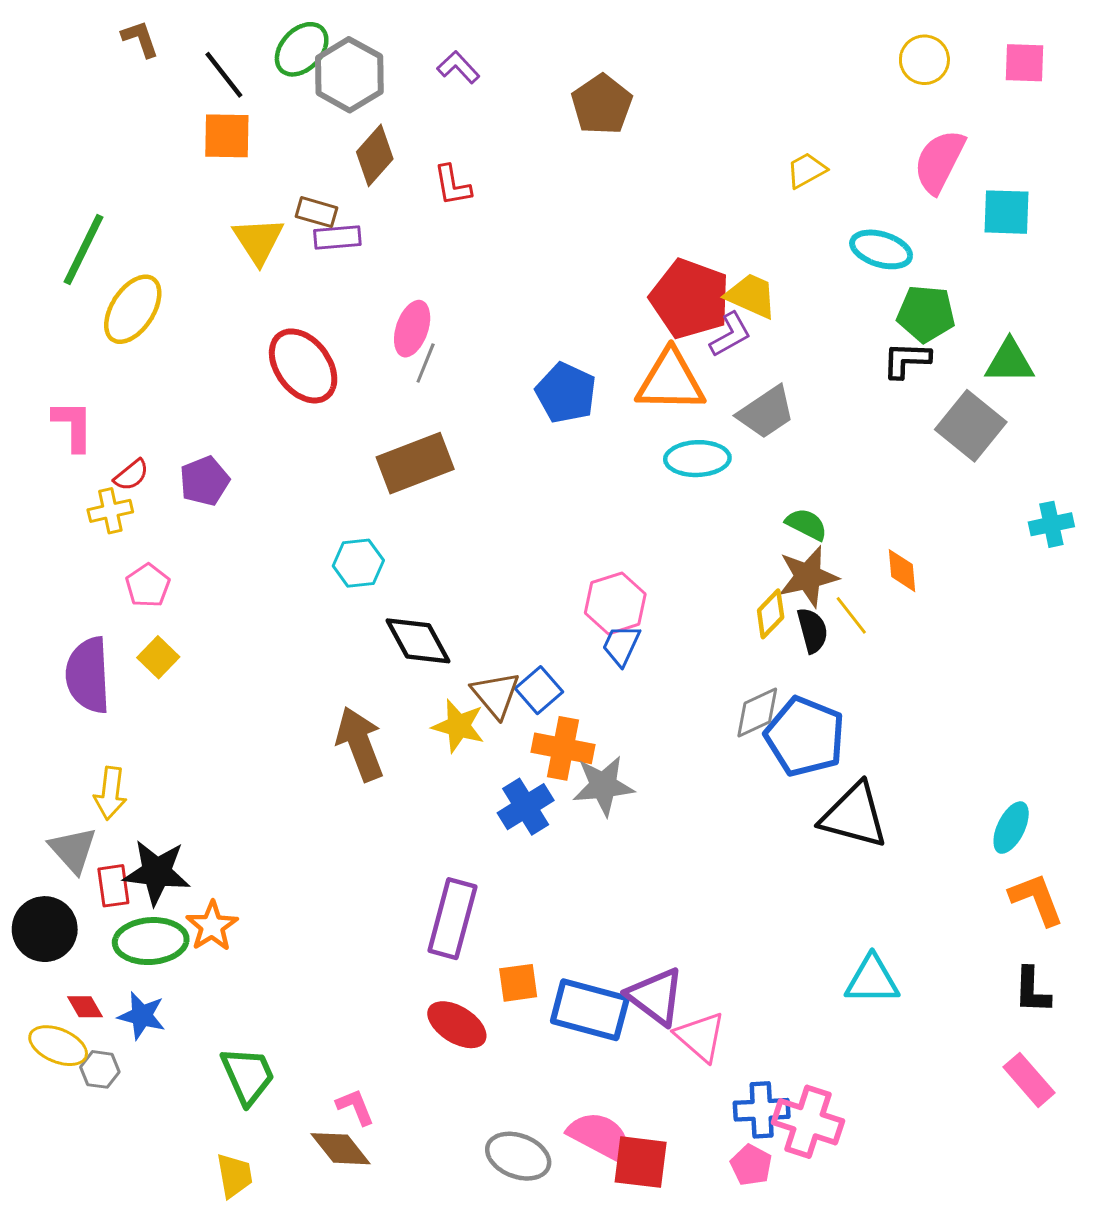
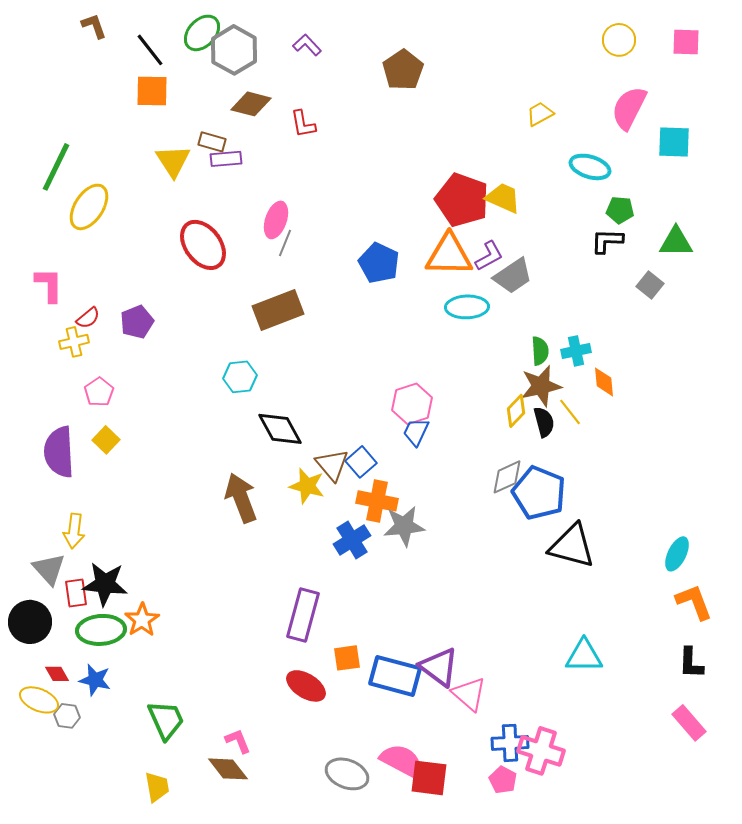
brown diamond: (375, 155) -> (251, 104), turned 63
green pentagon: (926, 314) -> (620, 210), size x0.7
purple L-shape: (730, 335) -> (489, 256), moved
gray square: (971, 426) -> (650, 285), size x0.6
green semicircle: (806, 524) -> (540, 351), turned 60
cyan cross: (1051, 524) -> (576, 351), moved

